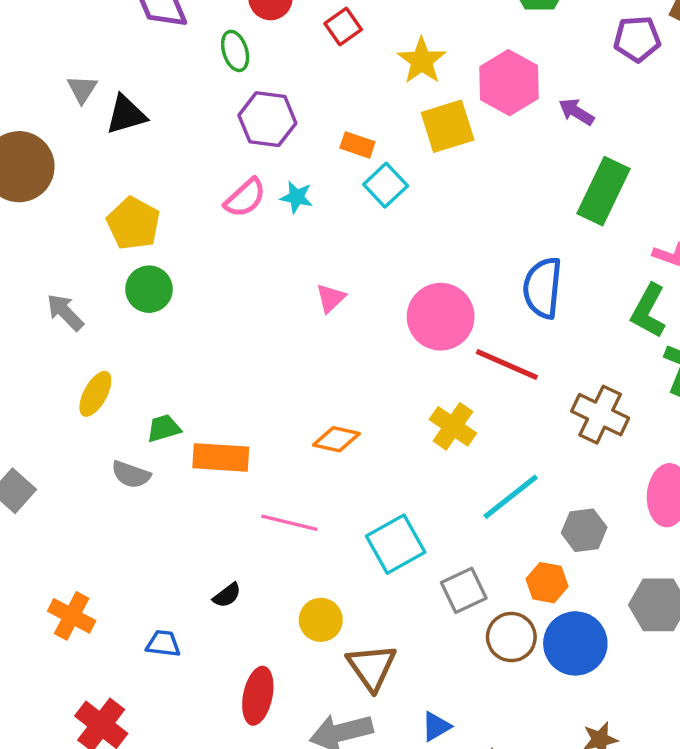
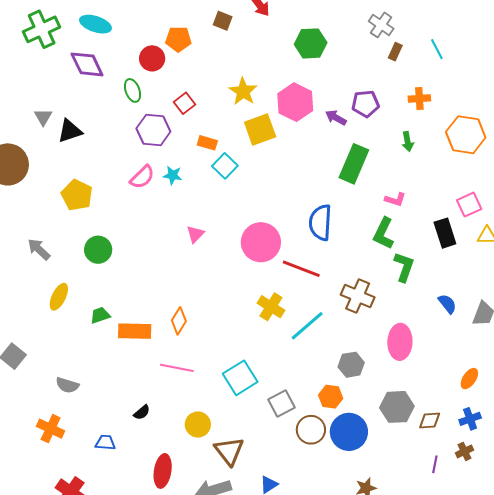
red square: (343, 26) -> (184, 103), moved
purple pentagon: (637, 39) -> (365, 104), moved
green circle: (149, 289) -> (98, 250), moved
orange diamond: (336, 439) -> (179, 321), moved, turned -68
gray semicircle: (131, 475) -> (67, 385), moved
cyan line: (511, 497) -> (307, 326), moved

